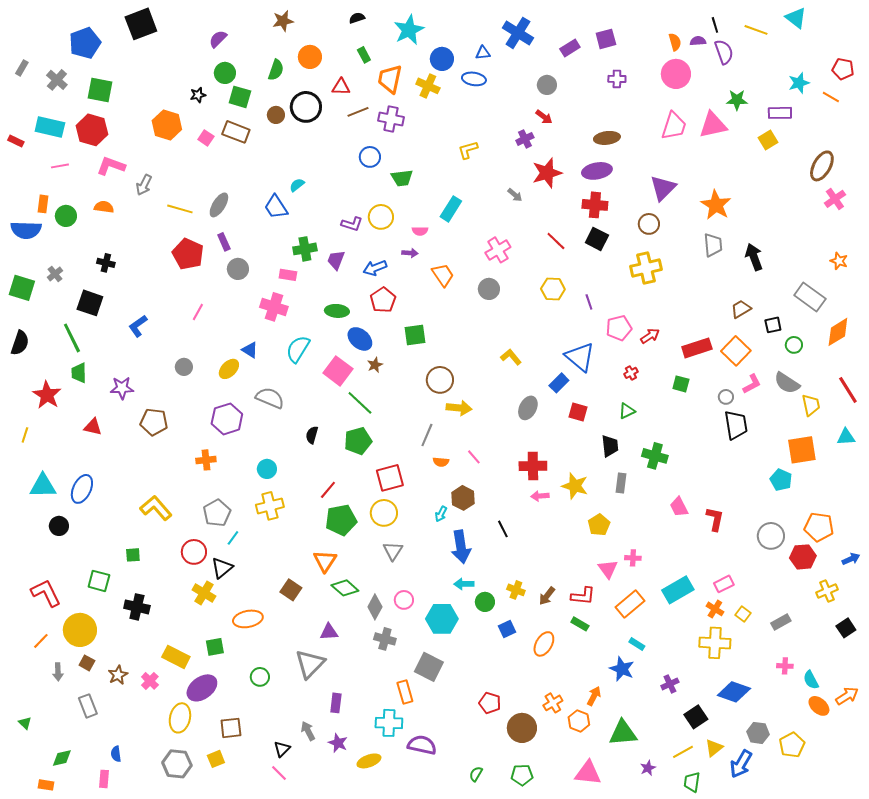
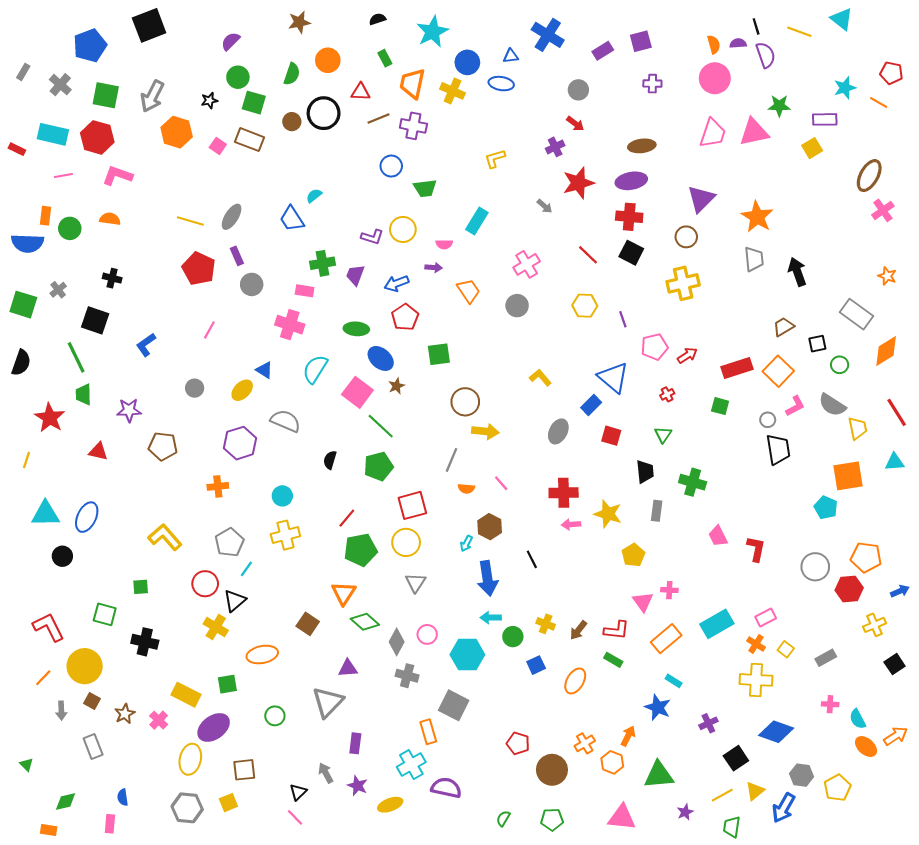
gray arrow: (144, 185) -> (152, 96), moved, size x1.4
green triangle: (627, 411) -> (663, 435), turned -30
cyan cross: (389, 723) -> (411, 765), turned -32

